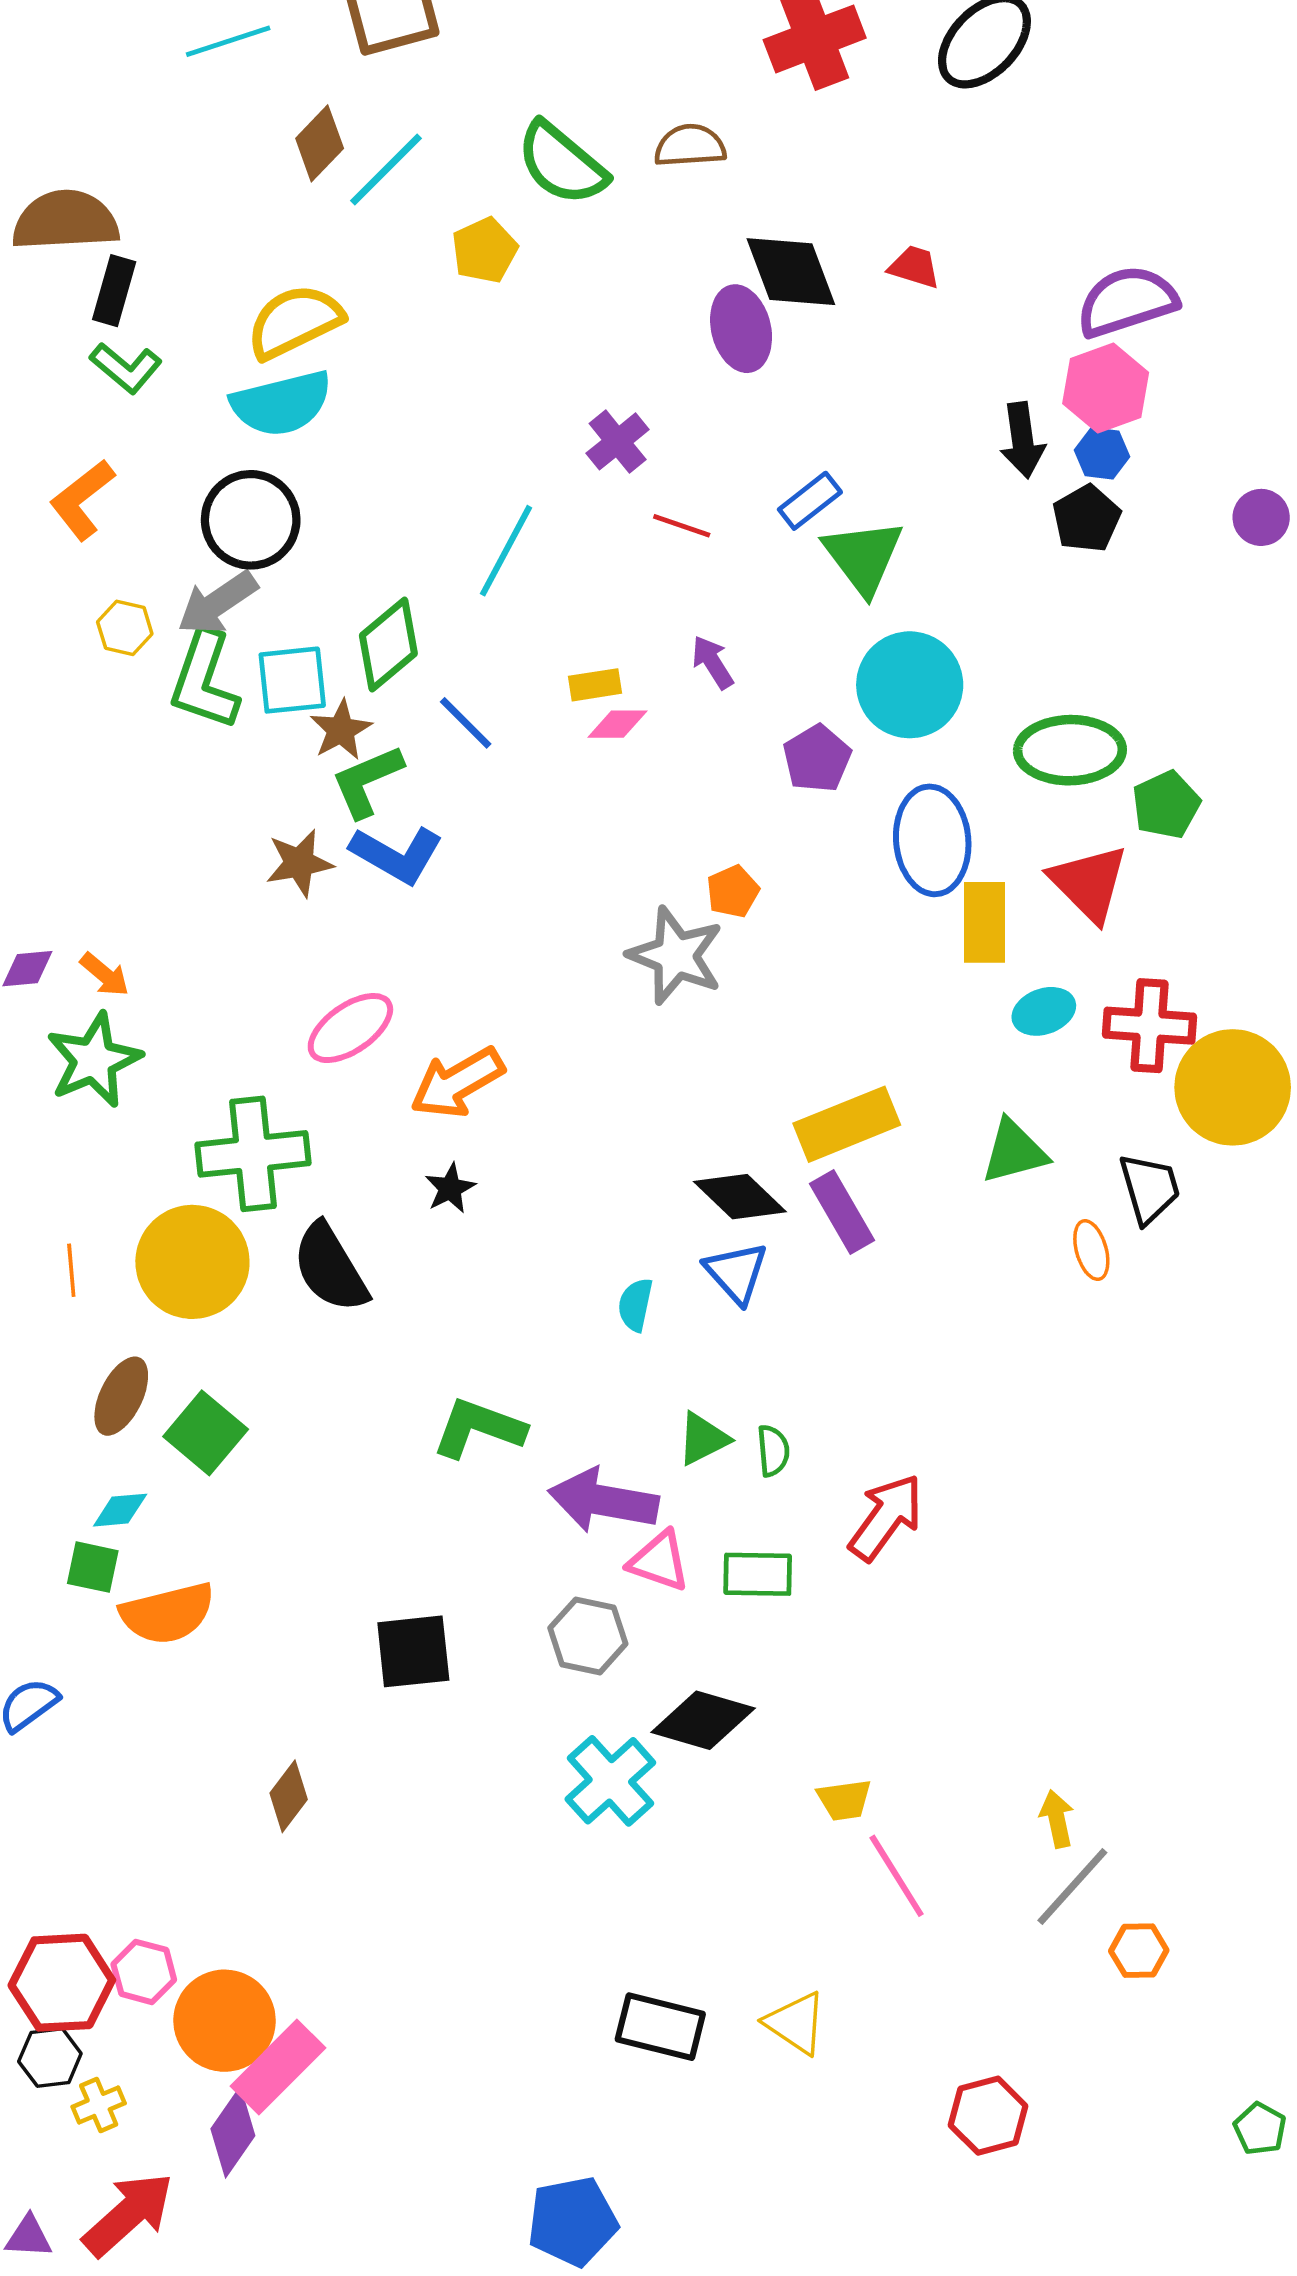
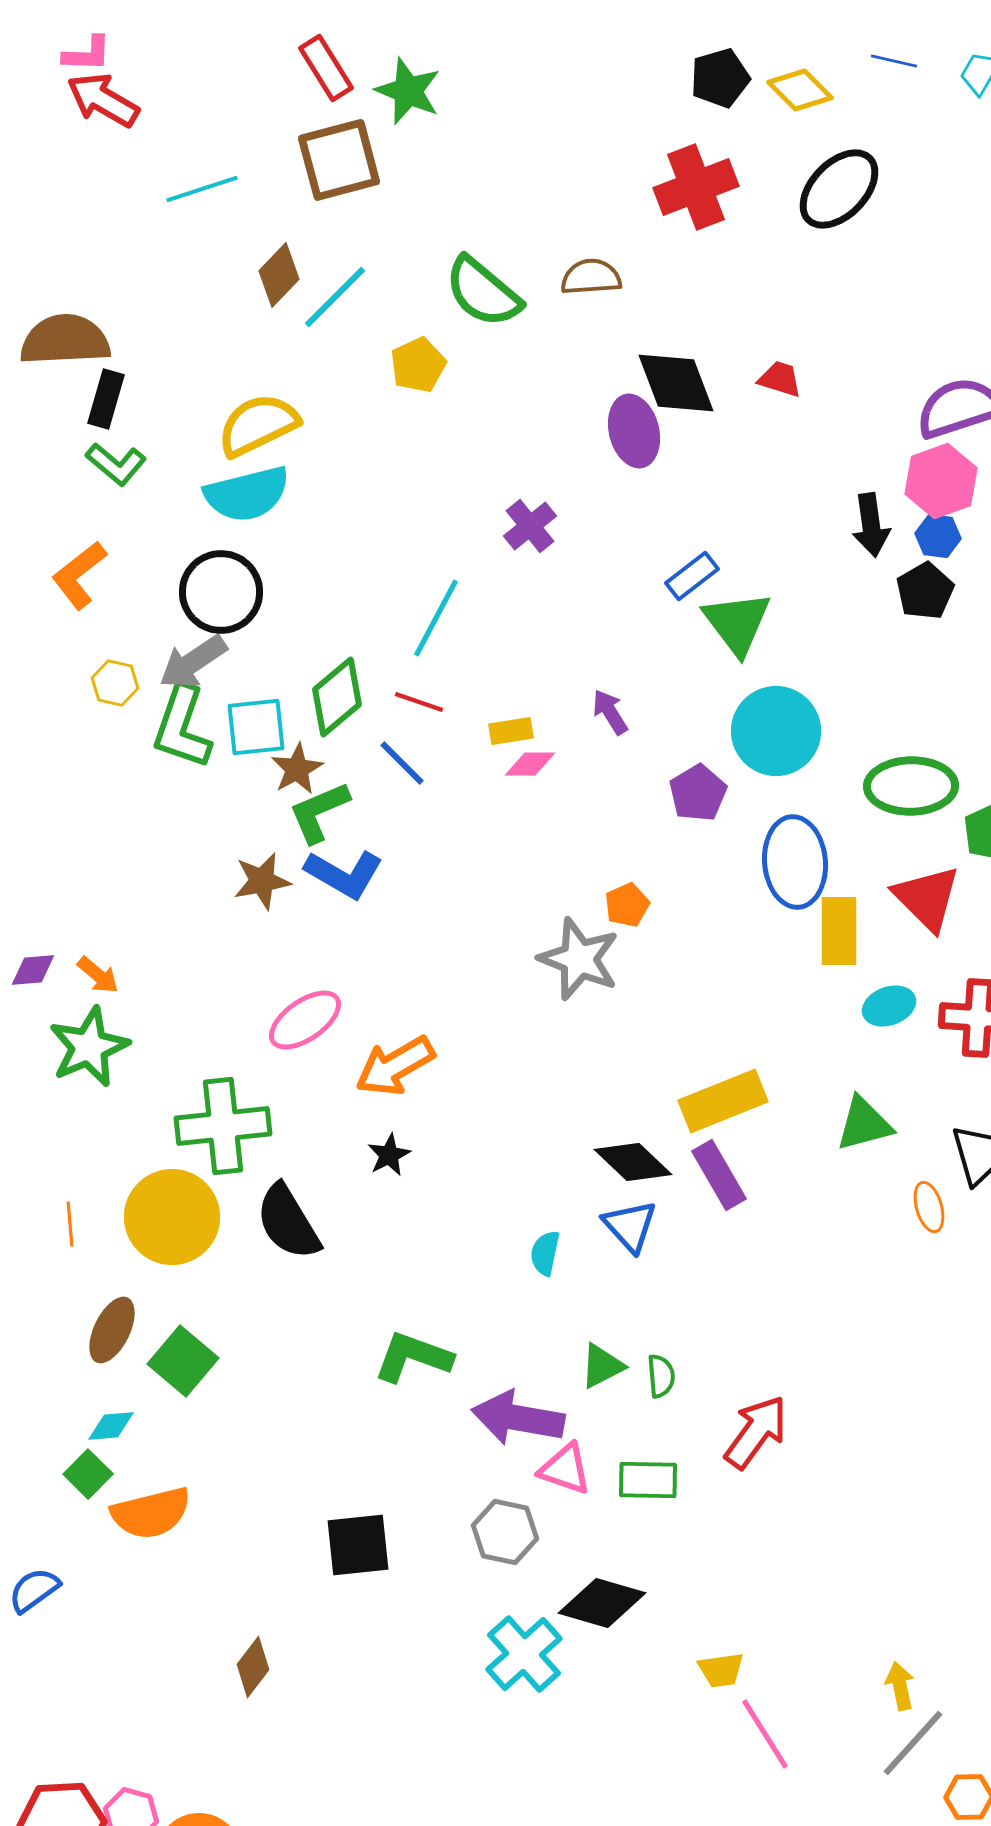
red line: (682, 526) -> (419, 702), moved
green square: (93, 1567) -> (88, 1474), turned 33

